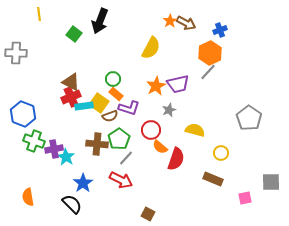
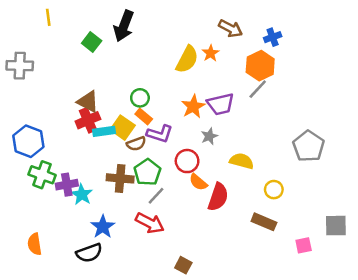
orange star: (170, 21) -> (211, 53), moved
black semicircle: (72, 204) -> (89, 253), turned 115

